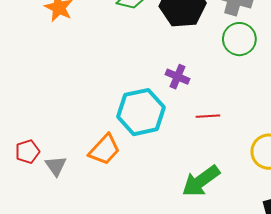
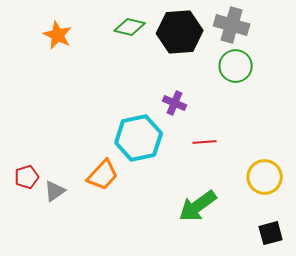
gray triangle: (56, 166) -> (55, 191), turned 30

